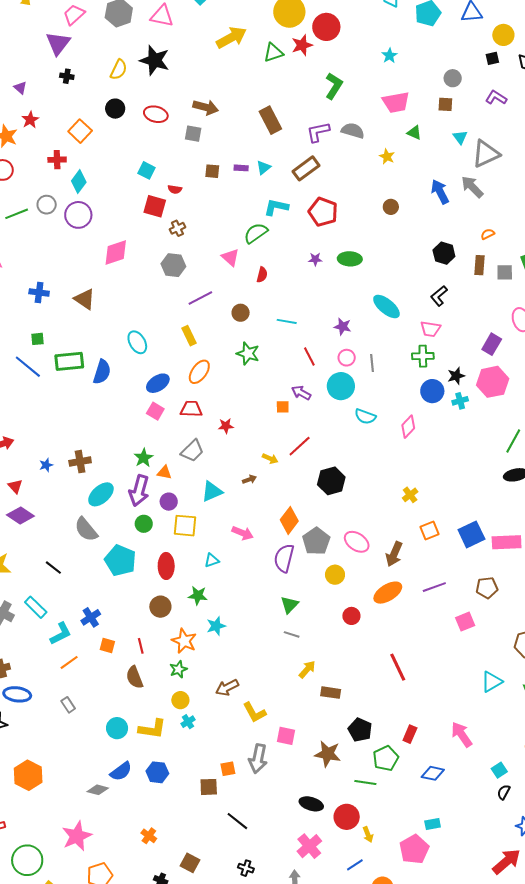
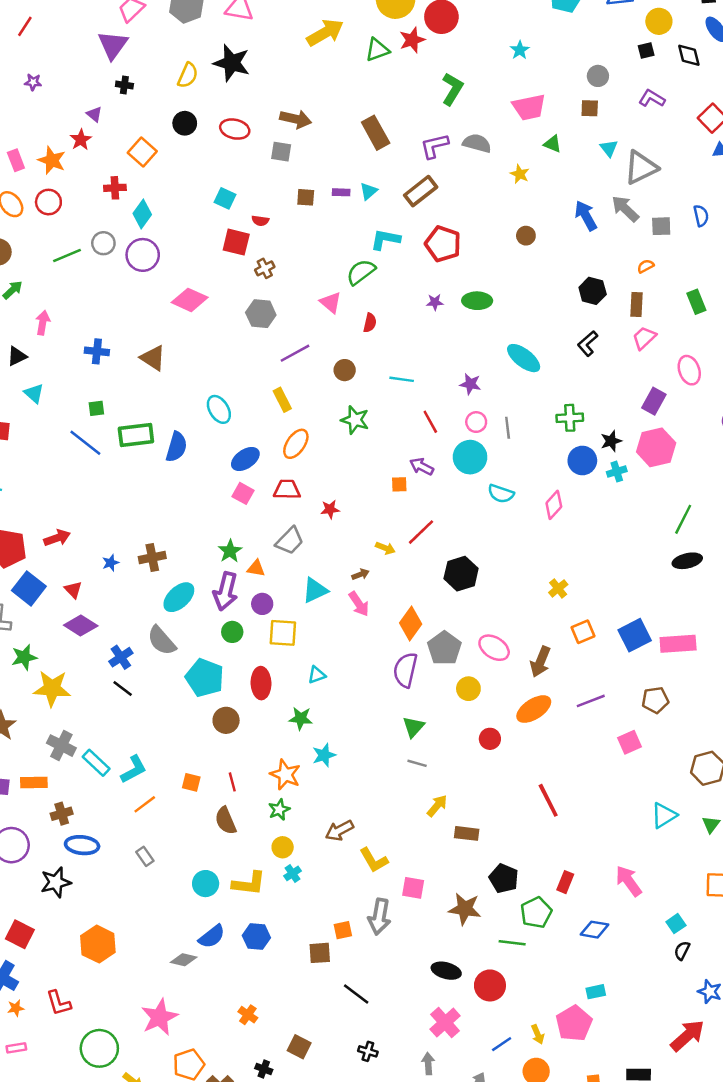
purple triangle: (20, 88) -> (94, 114), moved
pink diamond: (116, 253) -> (190, 300), turned 44
gray square: (505, 272) -> (661, 226), moved
pink trapezoid: (430, 329) -> (644, 338), moved, turned 130
pink arrow: (243, 533) -> (359, 604), moved, turned 35
cyan rectangle: (36, 607) -> (96, 763), moved
brown circle: (160, 607) -> (226, 720), moved
blue cross: (91, 617) -> (121, 657), moved
yellow arrow: (368, 835) -> (538, 1034), moved

